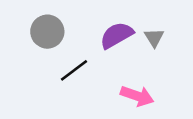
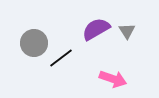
gray circle: (47, 32) -> (34, 43), moved

